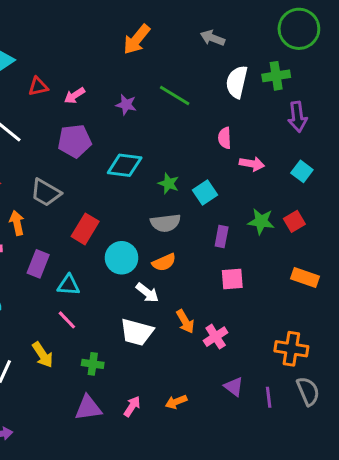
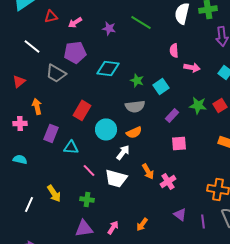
gray trapezoid: (46, 193) -> (56, 73), moved
purple rectangle: (222, 237) -> (172, 115), turned 32
white arrow: (147, 293) -> (123, 152), turned -91
pink line: (67, 320) -> (89, 170), moved
orange arrow: (176, 402) -> (142, 224), turned -32

